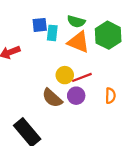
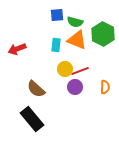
blue square: (40, 25) -> (57, 15), moved
cyan rectangle: (52, 33) -> (56, 45), moved
brown semicircle: (52, 98) -> (36, 89), moved

